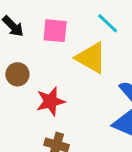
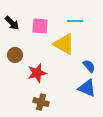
cyan line: (108, 23) -> (75, 21), turned -42

